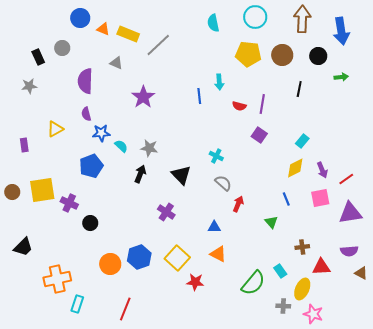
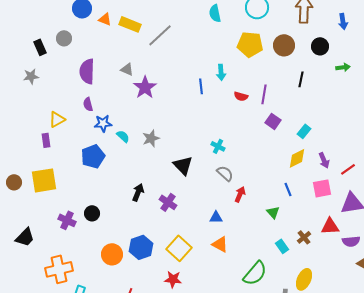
blue arrow: (341, 31) -> (343, 21), size x0.6
gray triangle: (116, 63) -> (127, 69), moved
purple square: (259, 135) -> (273, 121), moved
purple rectangle: (24, 145) -> (46, 140), moved
gray star: (149, 148) -> (151, 138), turned -30
black arrow: (140, 174) -> (138, 192), moved
purple cross: (69, 203) -> (67, 220), moved
brown cross: (302, 247) -> (304, 237), turned -32
red triangle: (321, 267) -> (330, 226), moved
cyan rectangle: (280, 271) -> (282, 246), moved
red star: (195, 282) -> (173, 279), moved

